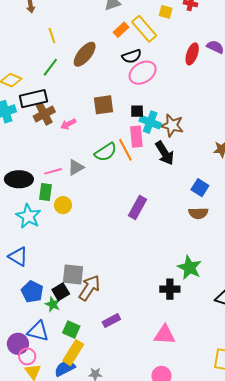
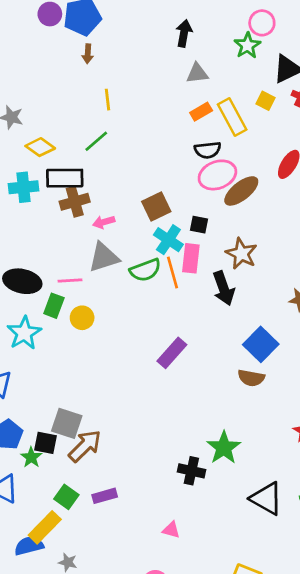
brown ellipse: (85, 54) -> (241, 191), moved
brown square: (103, 105) -> (156, 206), turned -30
cyan cross: (150, 122) -> (168, 240), moved
gray triangle: (76, 167) -> (104, 257), moved, size x1.4
blue square: (200, 188) -> (261, 344), size x1.4
yellow circle: (63, 205) -> (82, 318), moved
black square: (61, 292) -> (45, 443), turned 30
green square: (71, 330) -> (66, 497), moved
pink triangle: (165, 335) -> (171, 530), size x0.6

